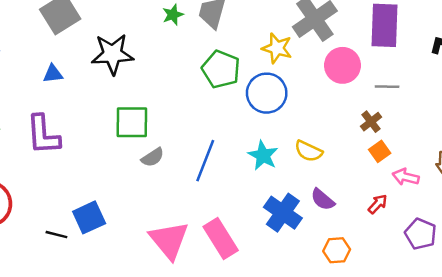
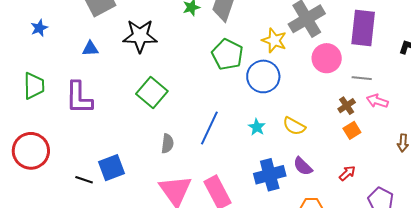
green square: (132, 122) -> (152, 93), turned 36
cyan star: (263, 155) -> (257, 127), size x0.7
gray semicircle: (153, 157) -> (167, 144), moved, turned -54
pink arrow: (406, 177) -> (377, 101), moved
blue cross: (283, 213) -> (270, 175), turned 36

